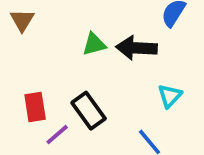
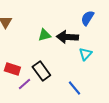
cyan triangle: (170, 96) -> (85, 54), moved
red rectangle: (35, 107) -> (12, 69), turned -63

